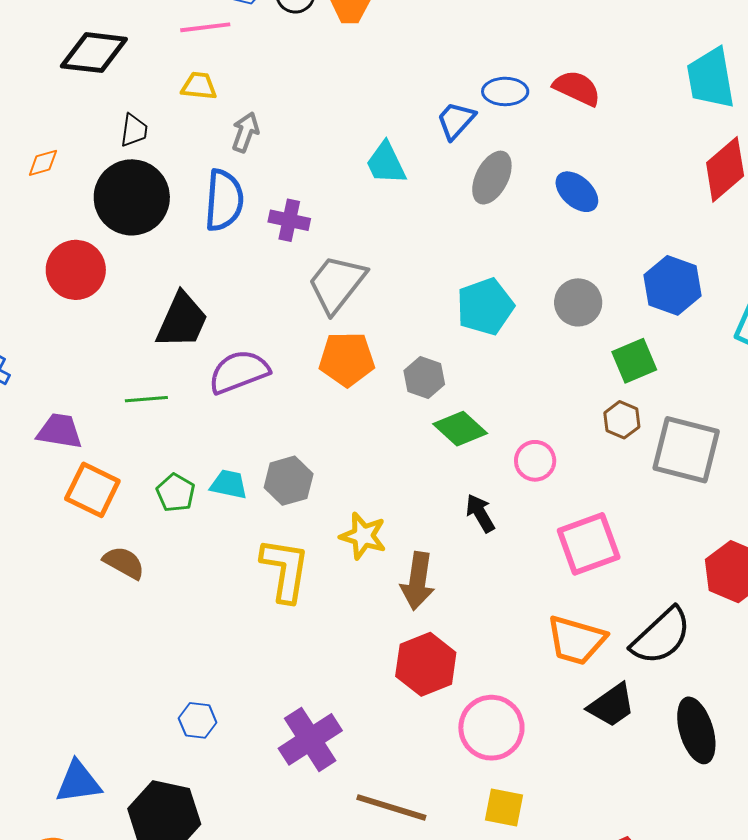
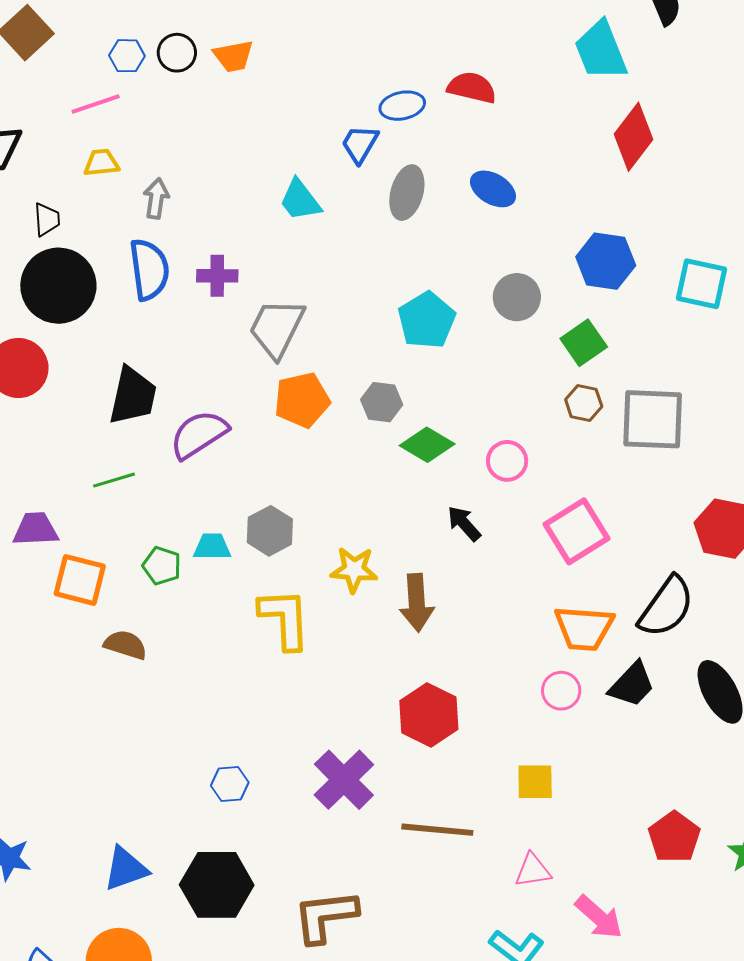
red hexagon: (426, 664) -> (429, 715), moved
pink circle: (491, 728) -> (561, 691), moved, size x0.6
yellow square: (504, 807) -> (535, 782), moved

